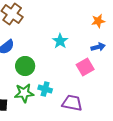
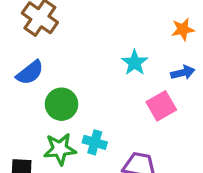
cyan star: (60, 41) -> (135, 63), moved

